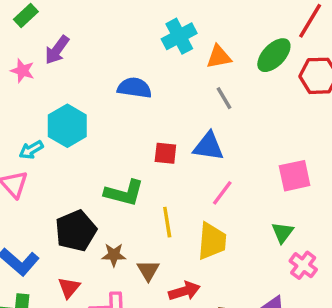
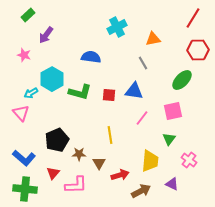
green ellipse: (274, 55) -> (182, 80), moved
orange triangle: (219, 57) -> (153, 39), moved
pink star: (22, 71) -> (24, 55), moved
pink square: (295, 176) -> (173, 111), moved
green L-shape: (124, 193) -> (80, 92), moved
green triangle: (283, 233) -> (169, 139), moved
yellow trapezoid: (212, 241) -> (150, 161), moved

